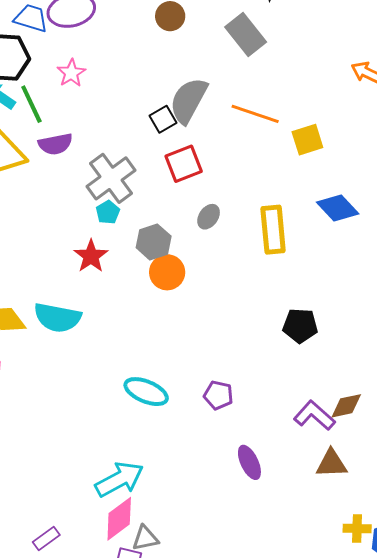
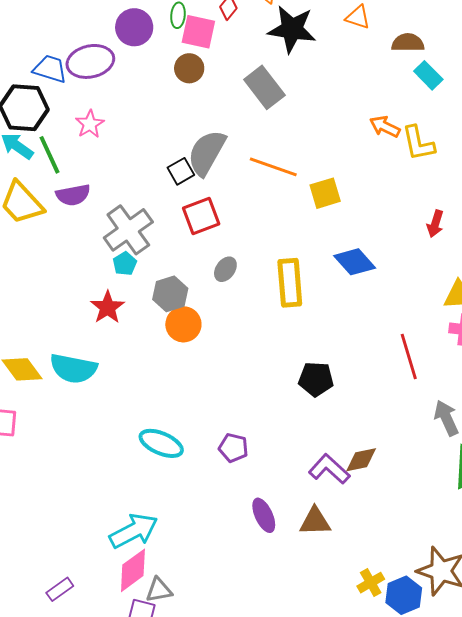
brown triangle: (331, 464) -> (315, 521), moved
yellow cross: (357, 529) -> (371, 583), turned -32

